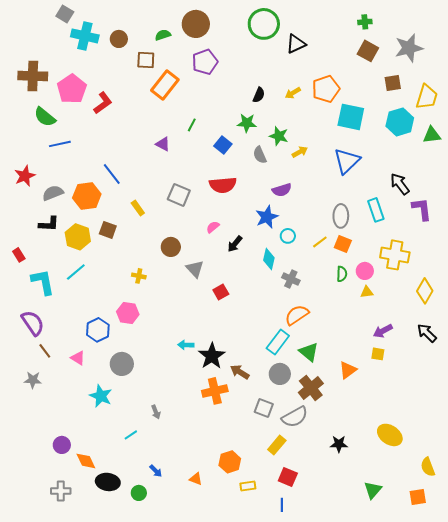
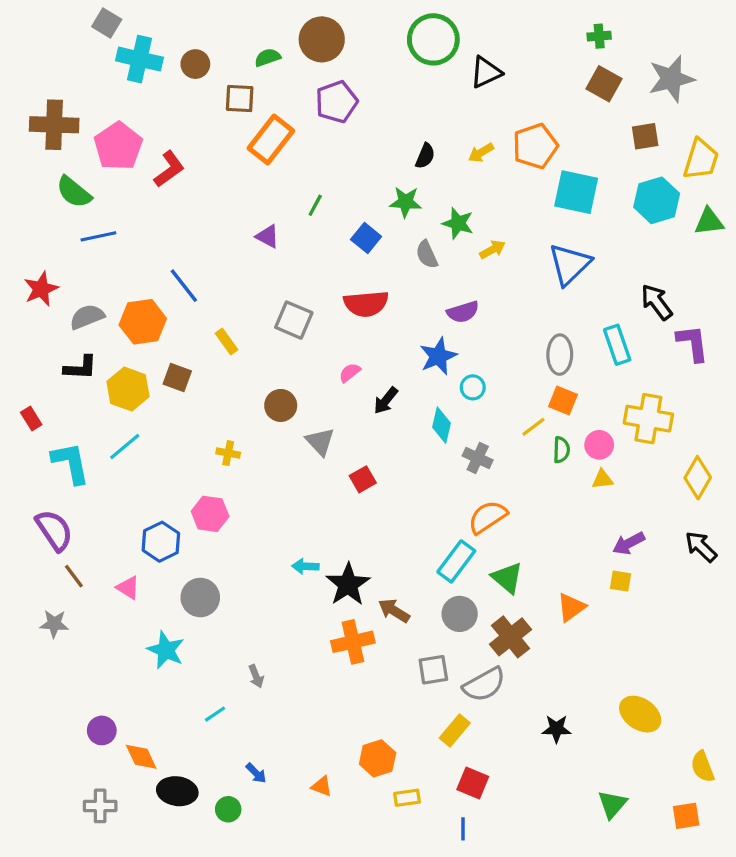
yellow line: (320, 242) -> (533, 427), moved
gray square: (264, 408) -> (433, 670), turned -30

